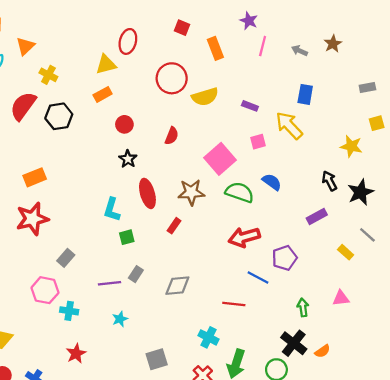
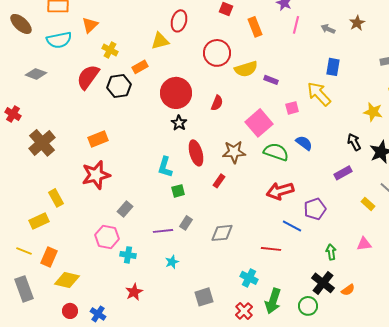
orange rectangle: (103, 94) -> (140, 67), moved
purple rectangle: (250, 106) -> (271, 80), moved
red circle: (124, 124) -> (176, 93), size x2.0

